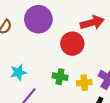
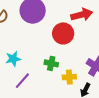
yellow cross: (84, 83) -> (69, 77), moved

